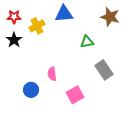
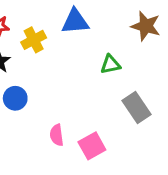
pink semicircle: (52, 74) -> (57, 135), moved
blue circle: (31, 90) -> (15, 98), moved

